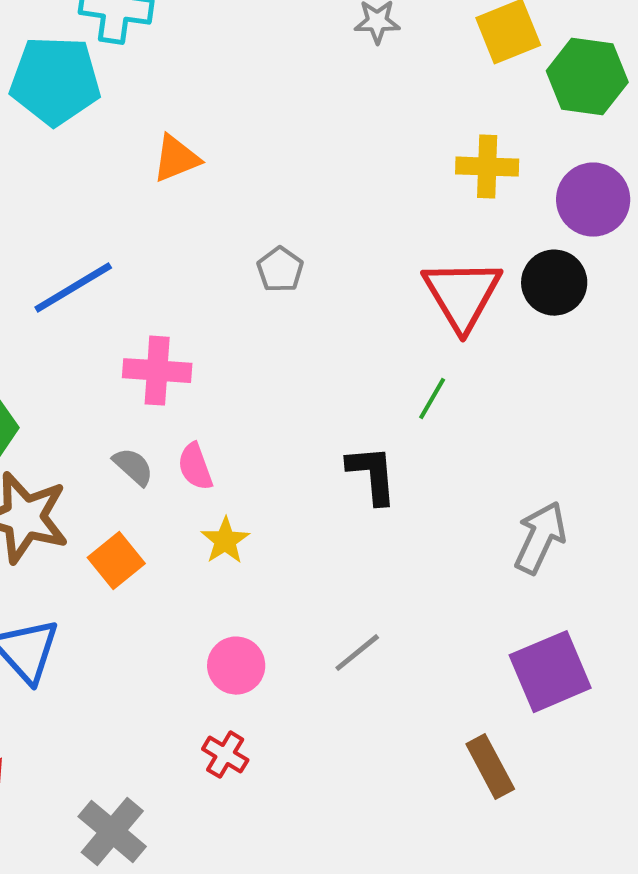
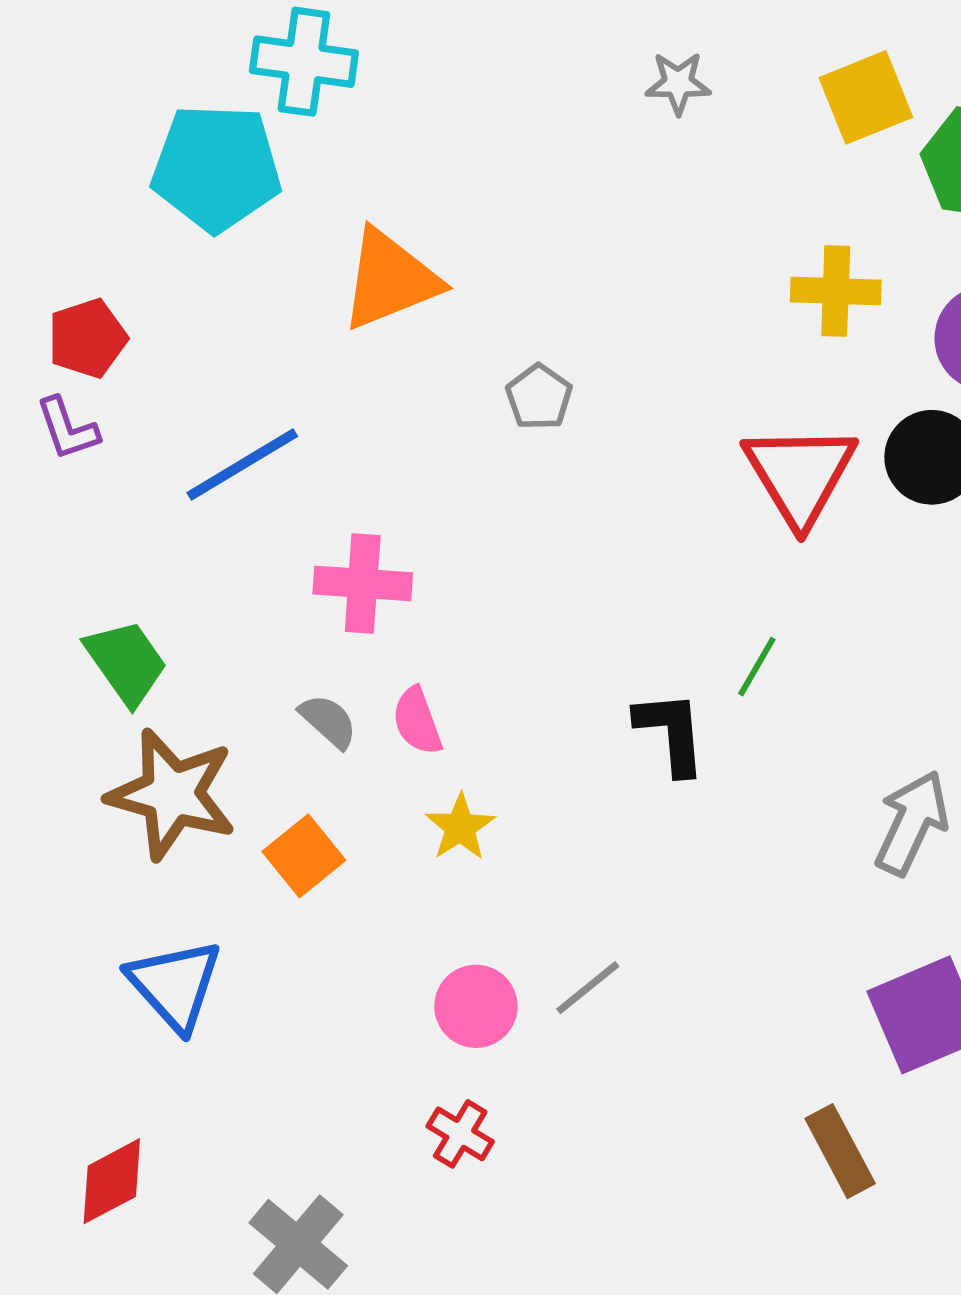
orange triangle: (176, 159) -> (390, 280), size x1.5
gray pentagon: (280, 270) -> (539, 397), moved
green line: (432, 399) -> (757, 667), moved
gray line: (357, 653) -> (588, 988), moved

